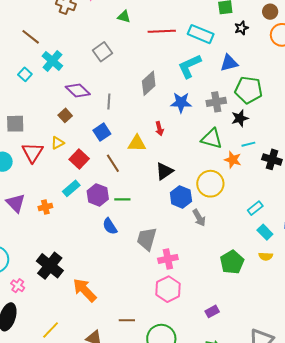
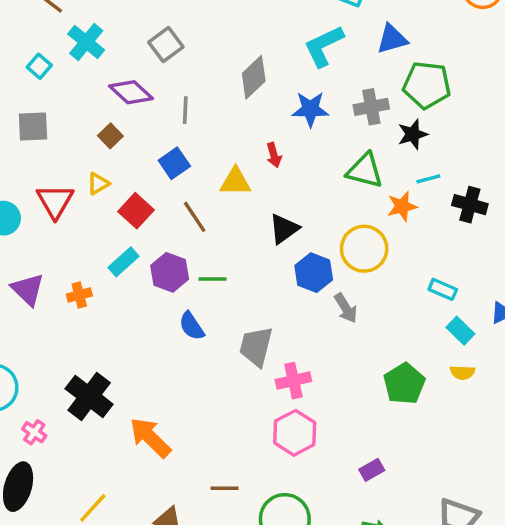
gray square: (103, 52) -> (166, 45), moved
gray square: (15, 124) -> (33, 127), moved
orange star: (233, 160) -> (402, 206), turned -30
cyan rectangle: (255, 208) -> (443, 289), turned 63

